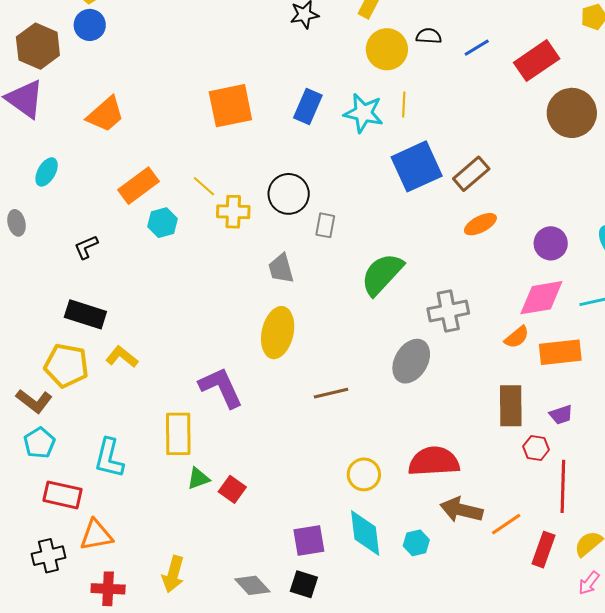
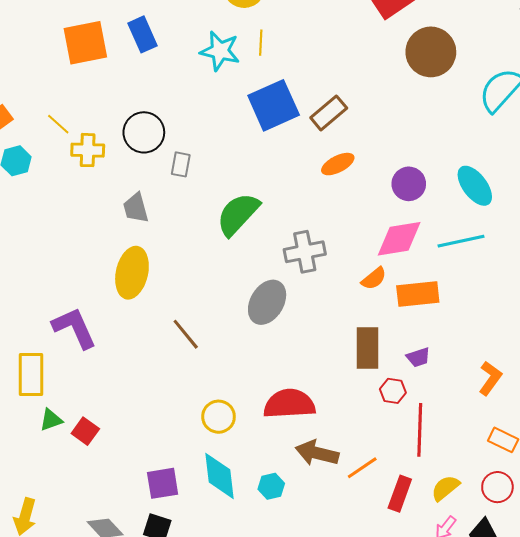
blue rectangle: (308, 107) -> (142, 34), moved, turned -48
brown line: (331, 393) -> (186, 334), turned 64

